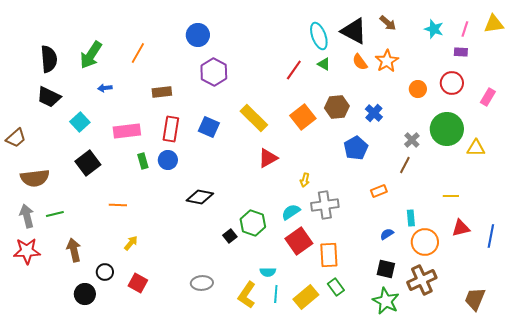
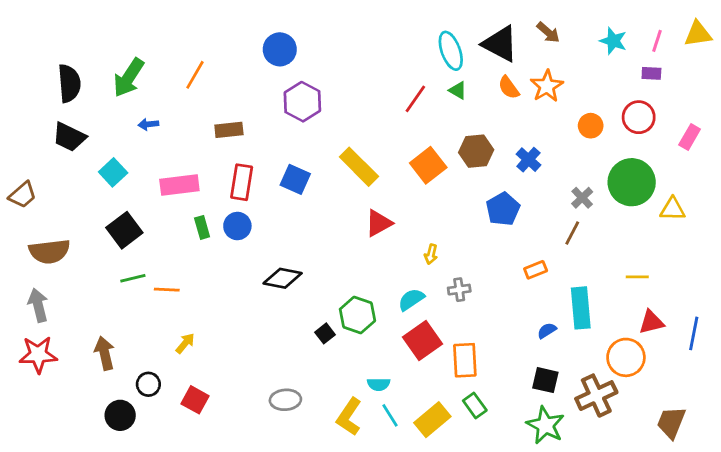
gray cross: (325, 205) -> (459, 290), size x0.6
green line: (55, 214) -> (133, 278), moved
cyan rectangle: (411, 218) -> (581, 308), size x1.8
orange circle: (425, 242) -> (626, 357), moved
cyan line: (276, 294) -> (390, 415), turned -36

